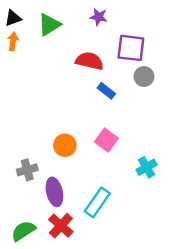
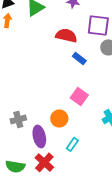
orange circle: (65, 145) -> (59, 118), moved
cyan rectangle: (97, 202) -> (72, 144), size x0.6
green semicircle: (23, 231) -> (15, 166), turned -138

